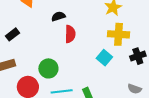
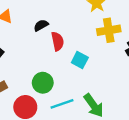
cyan square: (104, 58) -> (80, 60), moved

